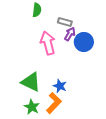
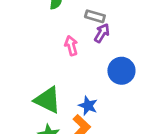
blue circle: (84, 42) -> (121, 71), moved
pink arrow: (48, 43) -> (71, 46), size x0.6

